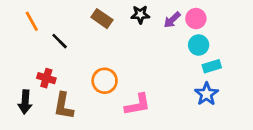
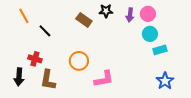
brown rectangle: (102, 19) -> (84, 20), moved
purple arrow: (172, 20) -> (130, 15), turned -40
blue star: (207, 94) -> (165, 81), moved

